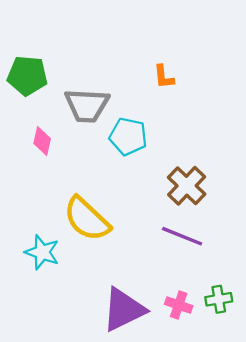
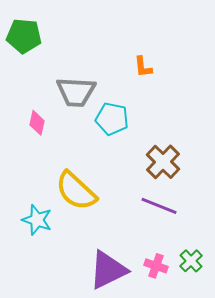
green pentagon: (27, 76) -> (24, 36), moved
green cross: (219, 299) -> (191, 261), turned -35

